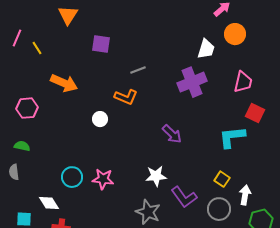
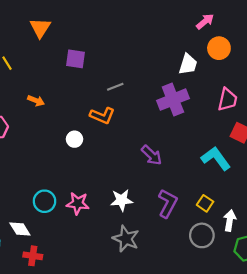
orange arrow: (64, 83) -> (36, 101), size x0.6
cyan L-shape: (232, 137) -> (216, 158), turned 60
white star: (156, 176) -> (122, 200), moved
purple L-shape: (184, 197) -> (168, 203), moved, turned -116

